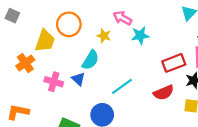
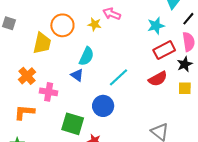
cyan star: (140, 35) -> (156, 26), moved
yellow star: (104, 36) -> (95, 24), moved
orange cross: (25, 63) -> (27, 76), moved
pink cross: (54, 82) -> (49, 92), moved

